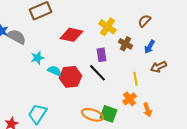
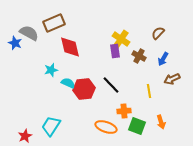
red diamond: (71, 35) -> (70, 47), moved, turned 65
gray semicircle: (16, 37) -> (29, 33), moved
purple rectangle: (101, 55) -> (115, 51), moved
orange cross: (129, 99) -> (124, 111), moved, turned 32
green square: (108, 114) -> (137, 126), moved

